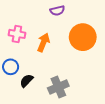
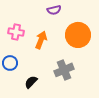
black semicircle: (27, 81) -> (31, 82), moved
gray cross: (58, 87) -> (64, 70), moved

